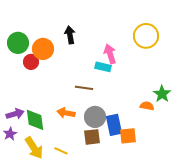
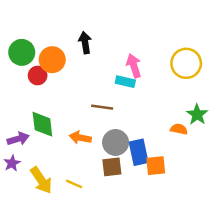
yellow circle: (146, 36) -> (186, 63), moved
green diamond: (35, 120) -> (42, 124), moved

